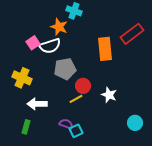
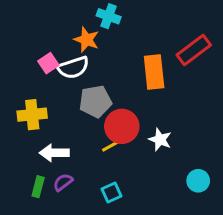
yellow cross: (22, 78) -> (32, 115), turned -30
red circle: (83, 86) -> (122, 126), size x1.5
purple semicircle: (66, 124) -> (63, 182), moved, turned -56

